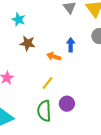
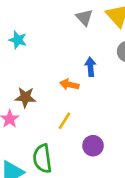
brown star: (28, 43) -> (25, 97), moved
green semicircle: (44, 111) -> (42, 159), moved

